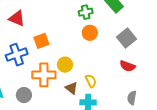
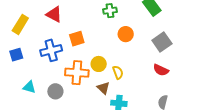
green cross: (86, 12) -> (110, 11), moved
yellow semicircle: (91, 81) -> (118, 72), moved

